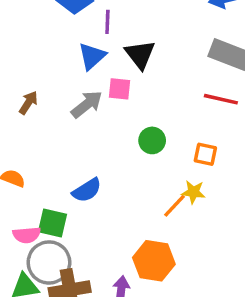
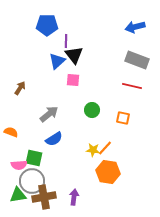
black triangle: (140, 55) -> (74, 55), moved
gray arrow: (87, 104) -> (49, 114), moved
yellow star: (193, 192) -> (93, 150), moved
orange hexagon: (154, 261) -> (108, 172), moved

